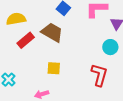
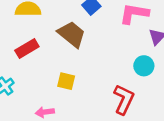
red rectangle: (26, 40) -> (27, 49), moved

